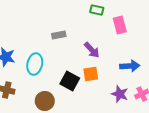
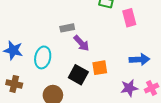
purple arrow: (92, 50) -> (81, 43), moved
purple star: (120, 94) -> (129, 88), turned -30

